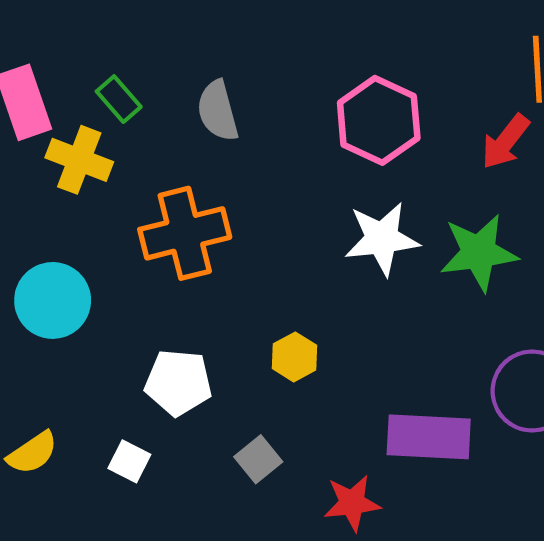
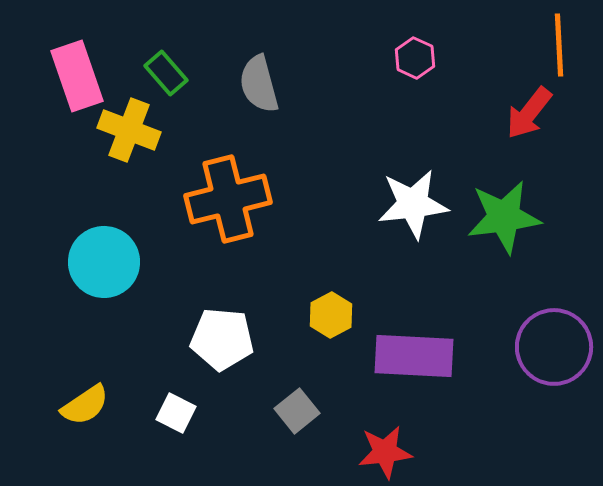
pink hexagon: (379, 120) -> (415, 58), moved, size x0.5
purple rectangle: (429, 437) -> (414, 356), moved

